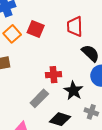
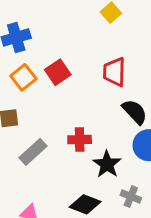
red square: (36, 29) -> (58, 72), turned 30
gray rectangle: (39, 98) -> (33, 152), moved

